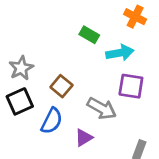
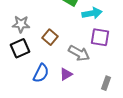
gray star: (21, 68) -> (21, 24), turned 30
blue semicircle: (52, 121) -> (41, 73), moved

